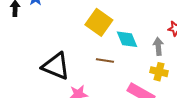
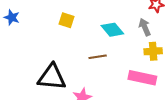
yellow square: (99, 22) -> (67, 20), moved, size x0.6

